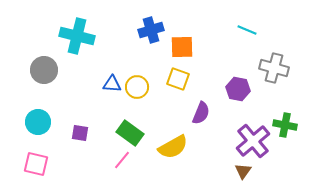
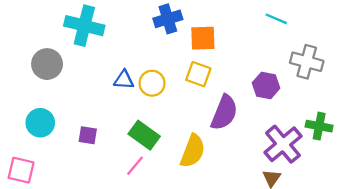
purple semicircle: (201, 113) -> (224, 113), size x1.4
yellow semicircle: (173, 147) -> (193, 151), turned -40
pink square: (36, 164) -> (21, 170), moved

